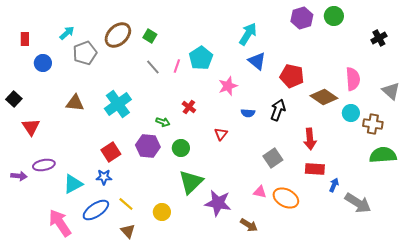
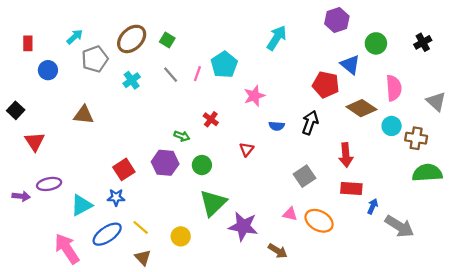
green circle: (334, 16) -> (376, 43), moved
blue triangle: (257, 61) -> (350, 65), moved
cyan cross: (118, 104) -> (132, 80), moved, size x0.6

